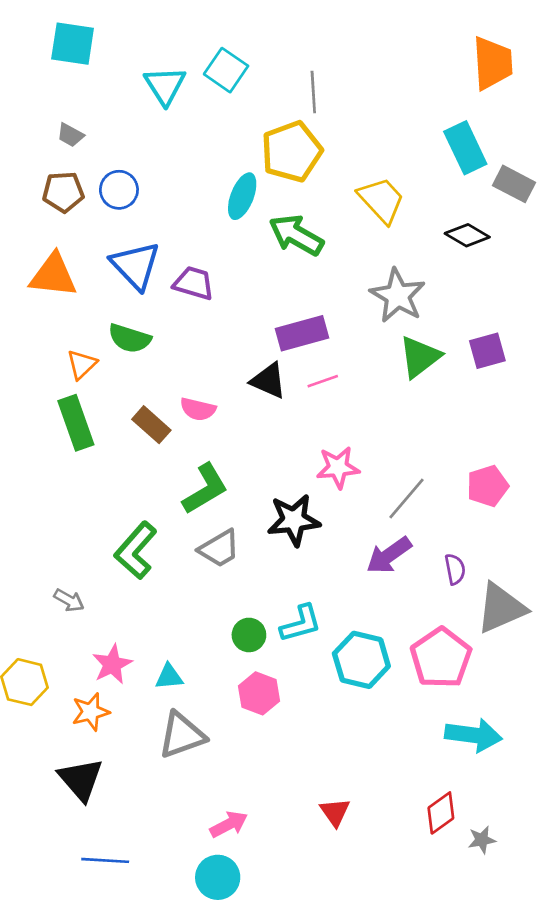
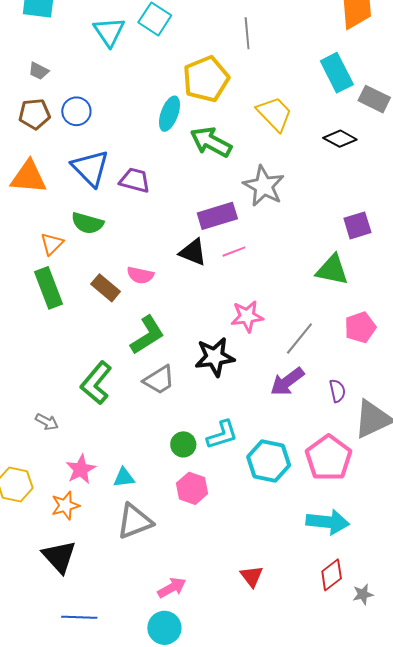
gray line: (313, 92) -> (247, 33), moved
gray star: (398, 296) -> (264, 186), moved
green triangle: (420, 357) -> (332, 270), moved, turned 51
cyan arrow: (473, 735) -> (328, 522), moved

